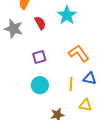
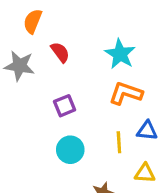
cyan star: (67, 15) -> (120, 54), moved
orange L-shape: (79, 53) -> (126, 93), turned -30

